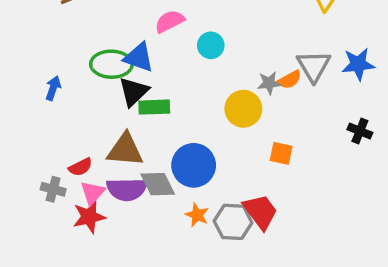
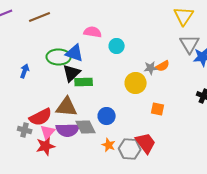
pink semicircle: (170, 21) -> (93, 32), turned 36
gray triangle: (314, 66) -> (190, 44), moved
blue circle: (194, 165) -> (107, 116), size x0.7
red semicircle: (81, 167) -> (41, 117), size x1.6

